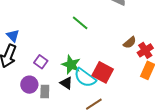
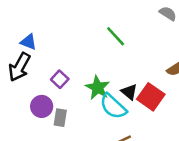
blue triangle: (13, 36) -> (28, 42), turned -32
red square: (103, 72) -> (151, 97), moved
black triangle: (66, 83) -> (129, 92), moved

